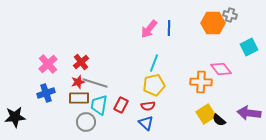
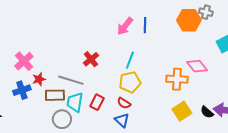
red cross: (81, 62) -> (91, 59), moved
red star: (78, 82) -> (39, 79), moved
red semicircle: (148, 106) -> (124, 103), turned 40
black semicircle: (219, 120) -> (207, 112), moved

